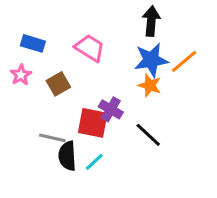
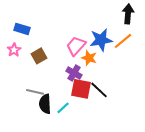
black arrow: (151, 21) -> (128, 14), moved
pink trapezoid: (90, 48) -> (76, 46), moved, turned -80
orange star: (150, 85) -> (89, 58), moved
red square: (93, 123) -> (81, 89), moved

